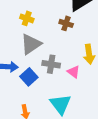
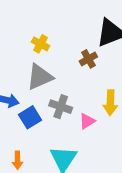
brown cross: (66, 23) -> (88, 59), turned 32
pink triangle: (74, 72) -> (87, 121), turned 40

